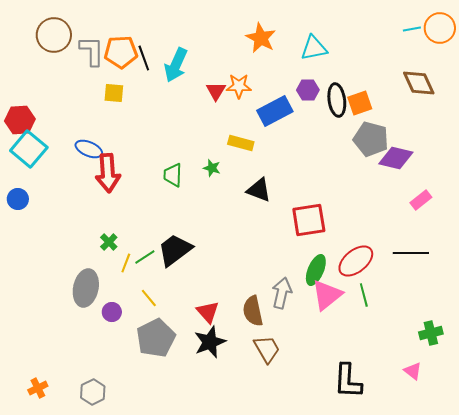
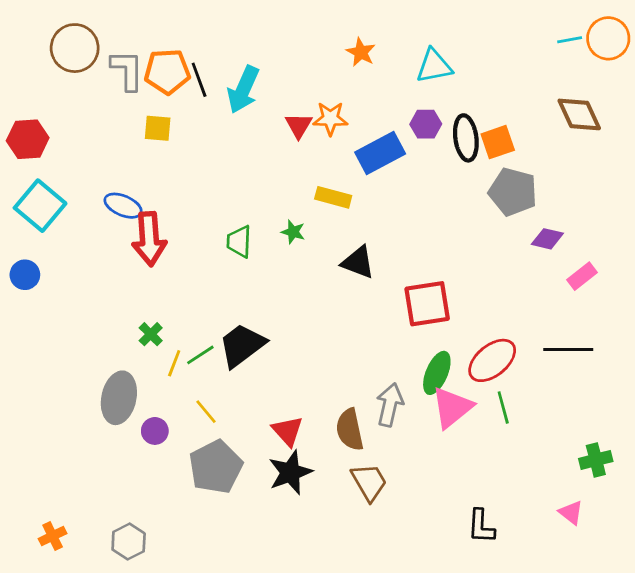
orange star: (261, 38) -> (361, 52), size x0.7
red hexagon: (20, 120) -> (28, 139), moved
purple diamond: (396, 158) -> (547, 239), moved, size x0.7
black L-shape: (348, 381) -> (481, 526), size x0.7

